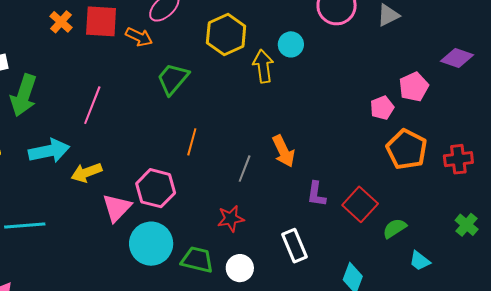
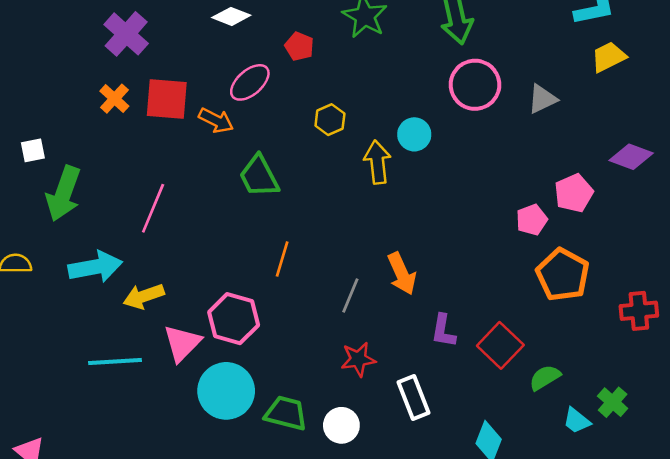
yellow hexagon: (226, 34) -> (330, 120), size x0.6
green trapezoid: (173, 79) -> (259, 176), turned -69
red cross: (458, 159) -> (639, 311), moved
red star: (231, 219) -> (358, 359), moved
green cross: (467, 225) -> (613, 402), moved
cyan line: (25, 226) -> (115, 362), moved

